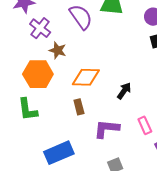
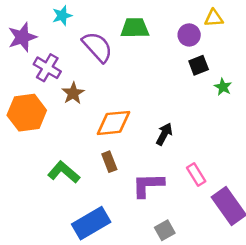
brown star: (58, 50) -> (73, 93), turned 30
orange hexagon: (38, 74) -> (27, 113), moved
green L-shape: (28, 109) -> (64, 172), moved, turned 145

